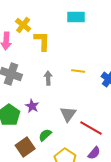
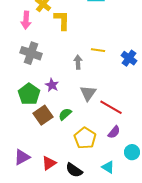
gray arrow: (48, 78) -> (78, 62), moved
brown square: (25, 147) -> (43, 115), moved

